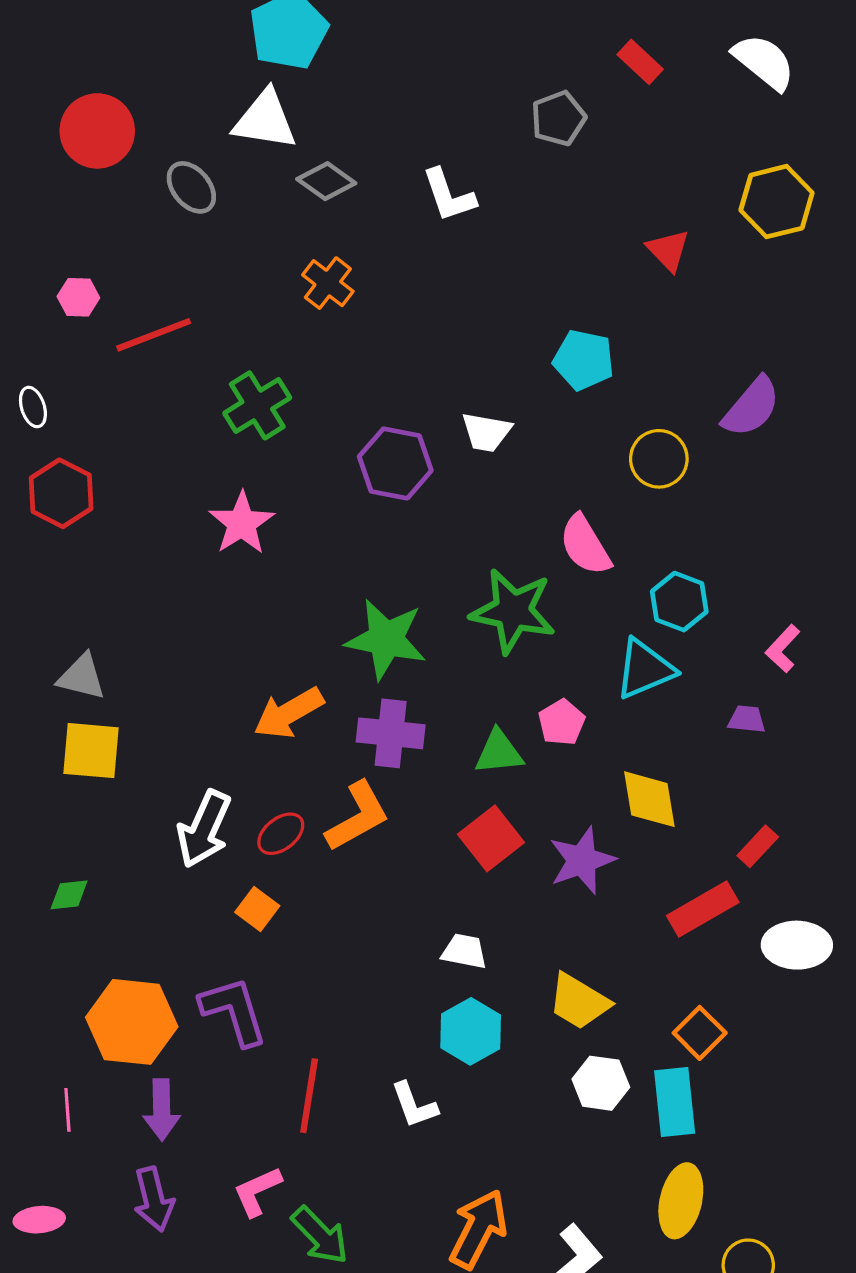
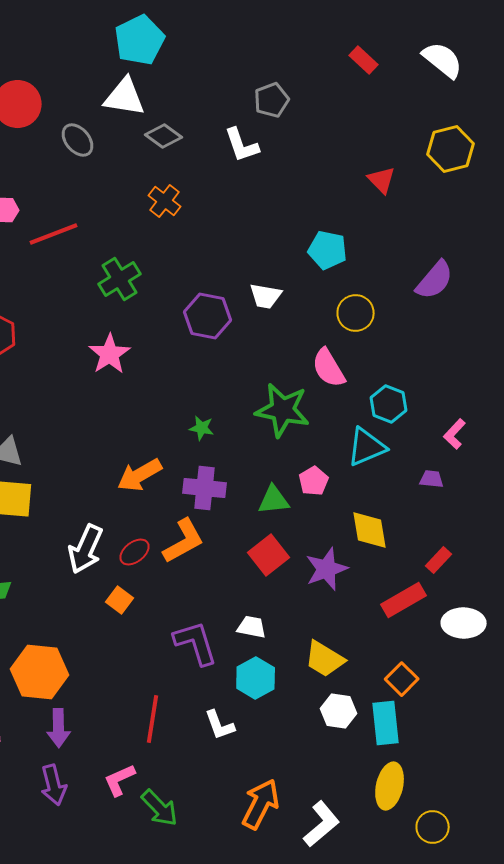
gray pentagon: (558, 118) -> (272, 100), moved
yellow circle: (659, 459) -> (356, 313), moved
green star: (386, 639) -> (202, 428), size x0.5
purple L-shape: (234, 1011) -> (196, 643), moved

